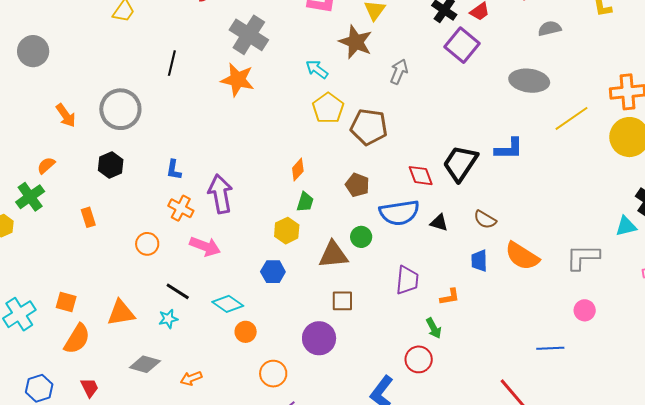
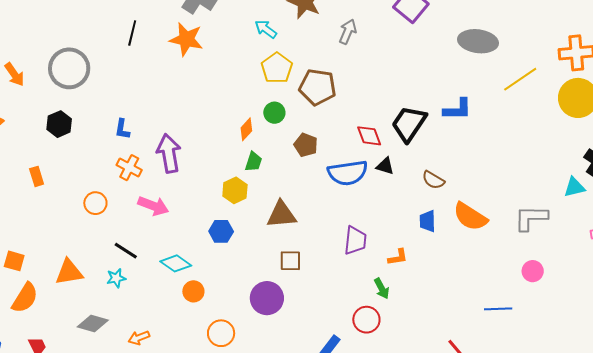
black line: (172, 63) -> (132, 33), moved
black triangle: (439, 223) -> (385, 166), moved
green circle: (361, 237) -> (274, 113), moved

